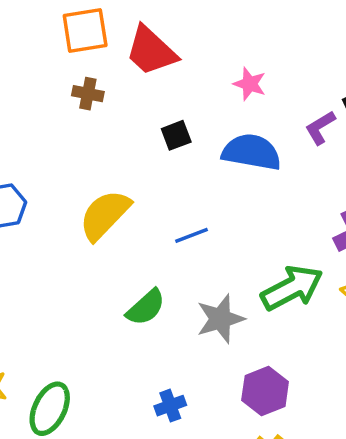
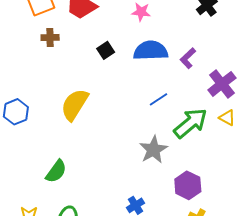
purple L-shape: (320, 128) -> (188, 58), moved
blue line: (192, 235) -> (158, 99), moved
green semicircle: (146, 307) -> (56, 171), moved

